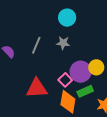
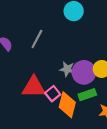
gray star: (63, 43) -> (67, 69), moved
pink square: (65, 80) -> (53, 94), moved

